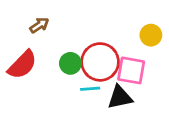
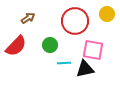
yellow circle: (151, 35) -> (107, 14), moved
red circle: (100, 62) -> (75, 21), moved

